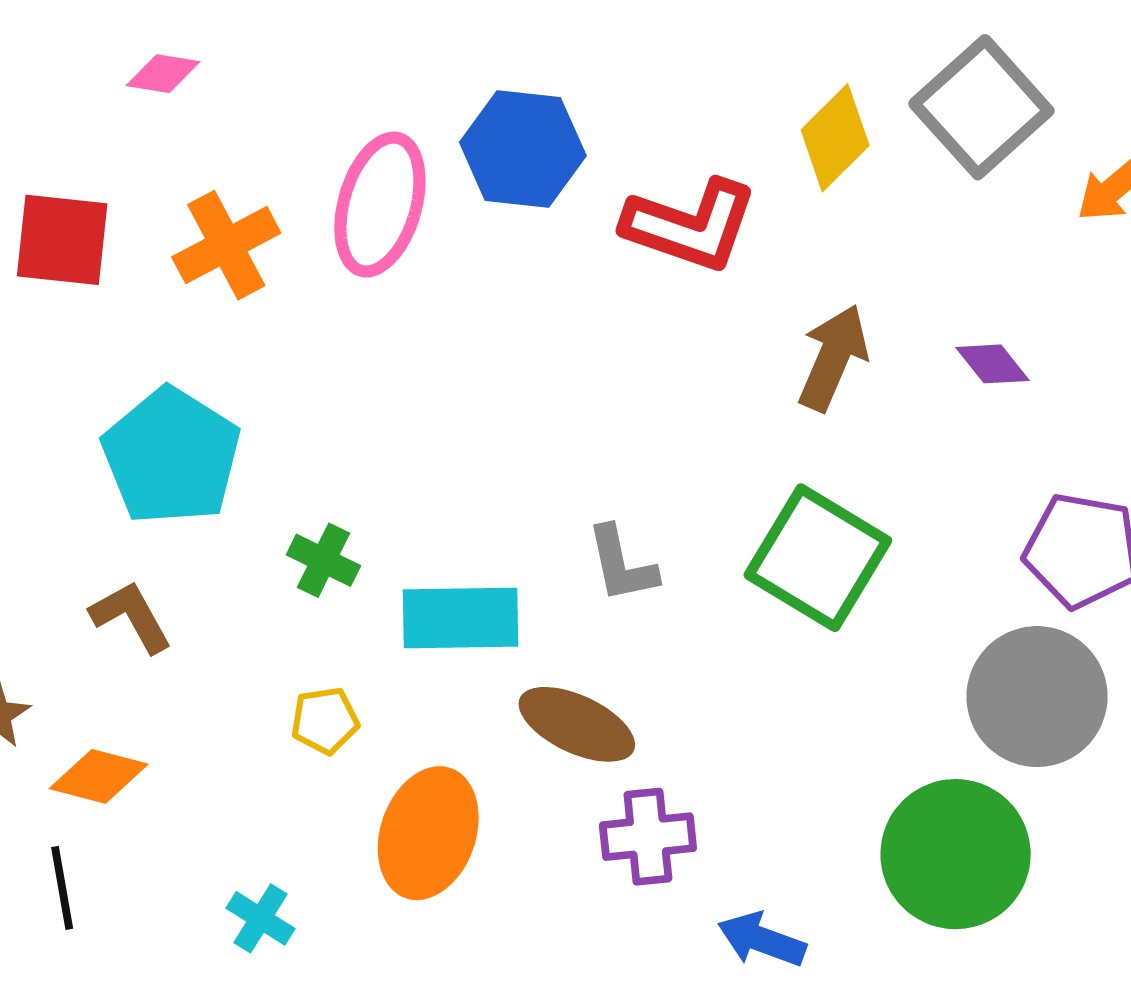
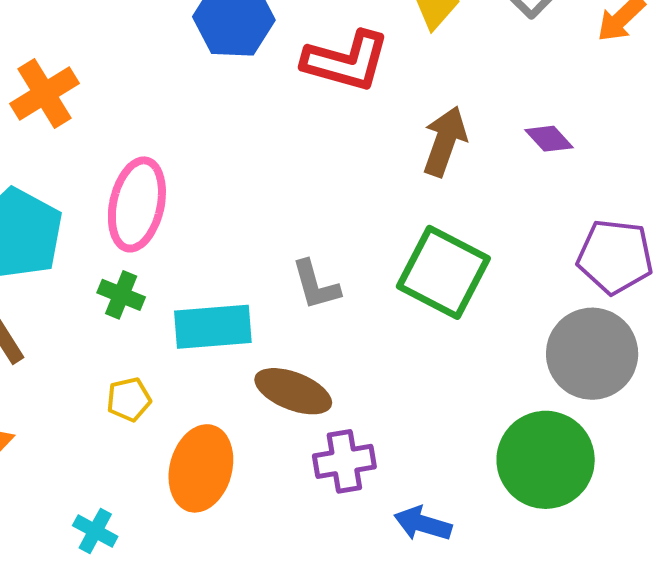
pink ellipse: (380, 205) -> (137, 204), moved

